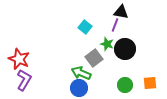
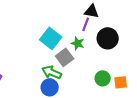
cyan square: (85, 27) -> (51, 38), moved, size x1.5
black circle: (125, 49) -> (108, 38), moved
green circle: (125, 85) -> (103, 78), moved

